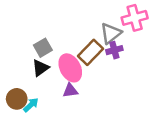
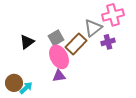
gray square: (43, 48) -> (56, 38), moved
purple cross: (114, 50) -> (108, 42), moved
black triangle: (40, 68) -> (27, 42), moved

